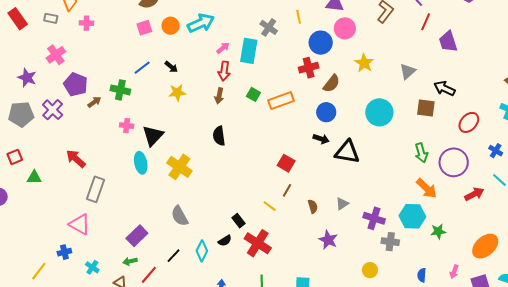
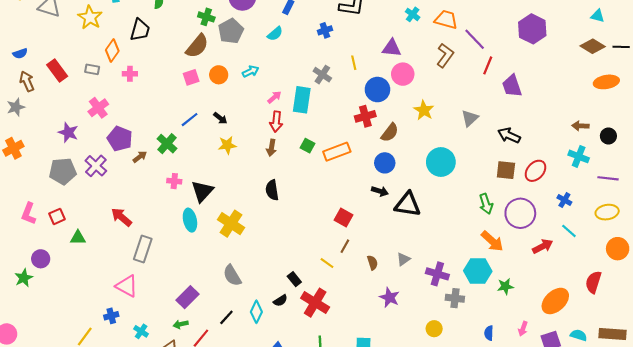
cyan arrow: (201, 23) -> (251, 71), size x0.6
green cross: (120, 90) -> (167, 144), turned 30
brown square: (426, 108) -> (506, 170), moved

